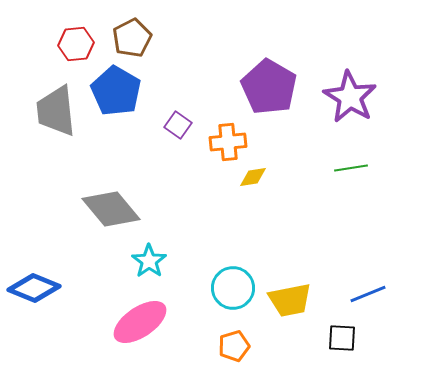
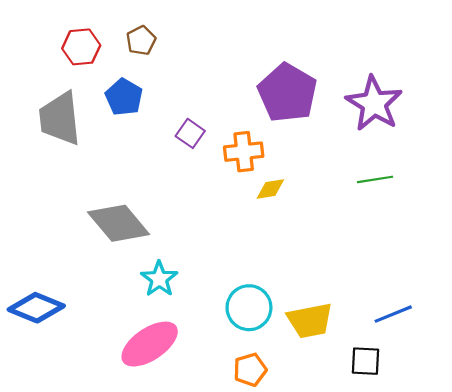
brown pentagon: (132, 38) -> (141, 40), size x0.7
blue pentagon: (116, 91) -> (124, 97), size x0.7

